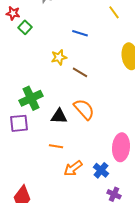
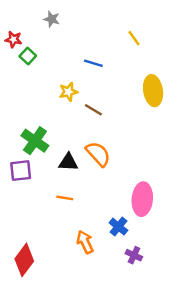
green cross: (31, 98) -> (35, 141), turned -30
orange arrow: (73, 168) -> (85, 242), moved, turned 102

